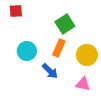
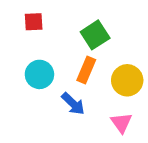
red square: (16, 11) -> (34, 22), moved
pink triangle: (83, 84) -> (121, 123), turned 42

